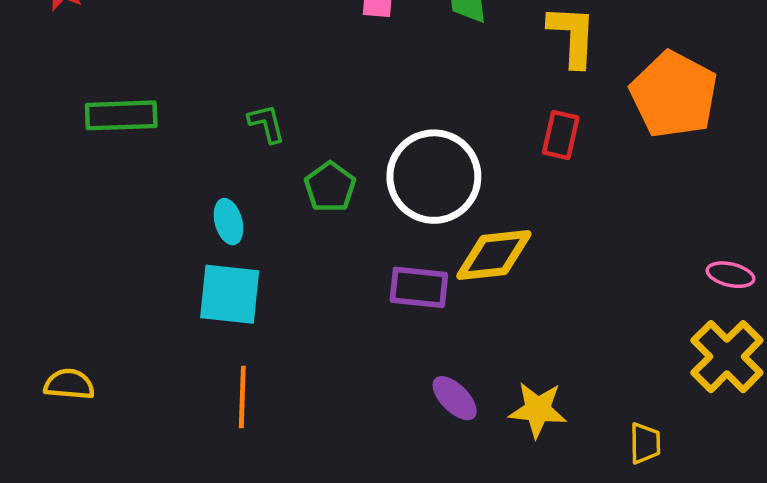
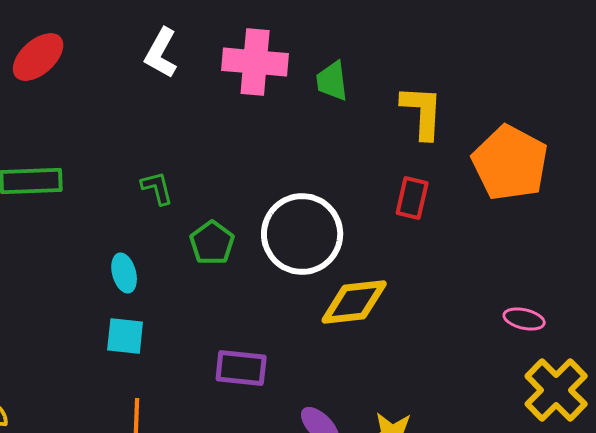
pink ellipse: (730, 275) -> (524, 319), moved
purple rectangle: (419, 287) -> (241, 368), moved
cyan square: (230, 294) -> (125, 336), size x0.7

